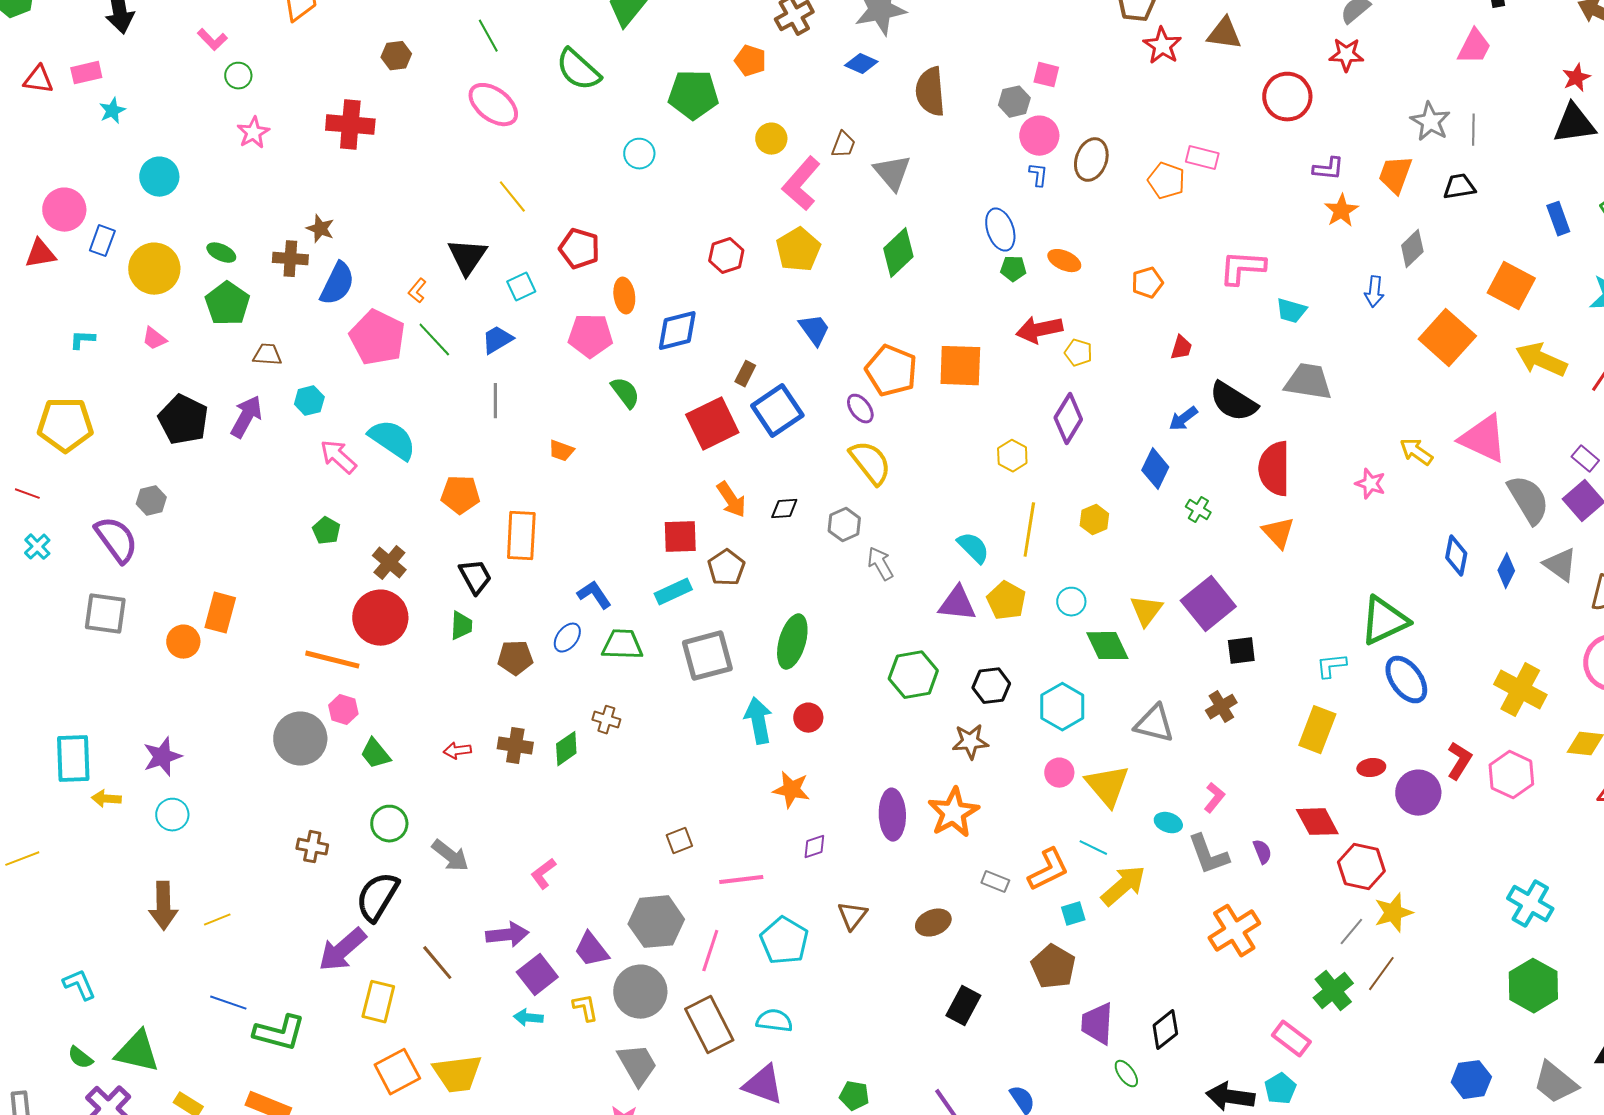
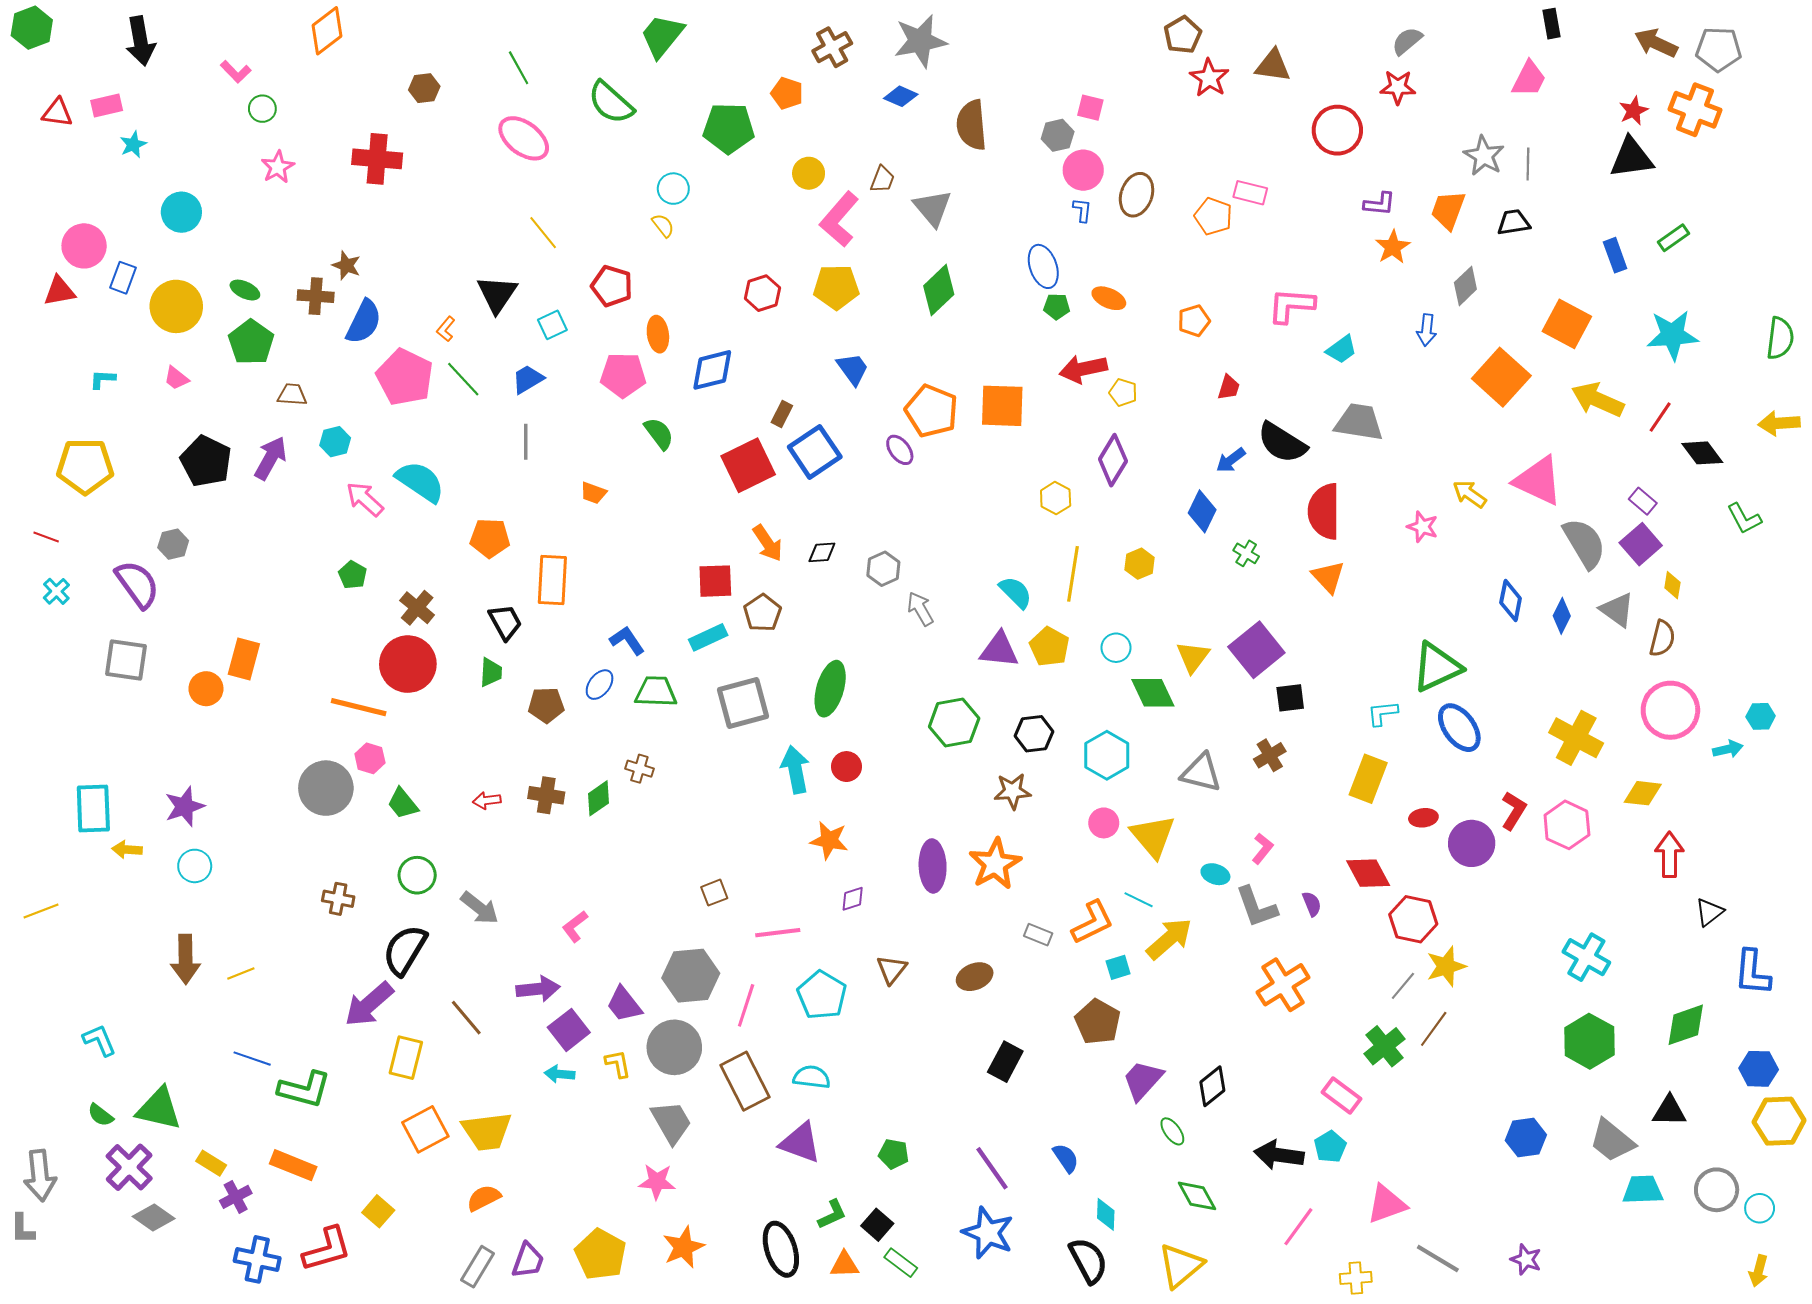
yellow pentagon: (798, 250) -> (836, 287), turned 30
cyan trapezoid: (1291, 311) -> (1341, 349), turned -52
yellow semicircle: (870, 463) -> (663, 225), moved, size x0.5
purple trapezoid: (1097, 1024) -> (1143, 1080), turned 39

